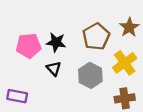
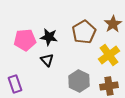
gray hexagon: (90, 75) -> (79, 81), moved
purple rectangle: (17, 96) -> (15, 84), turned 60

